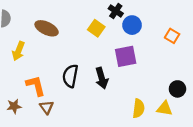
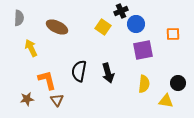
black cross: (116, 11) -> (121, 11), turned 32
orange square: (172, 36) -> (173, 34), turned -32
yellow arrow: (18, 51) -> (31, 48), turned 132
purple square: (126, 56) -> (143, 50), moved
yellow semicircle: (139, 108) -> (144, 84), moved

